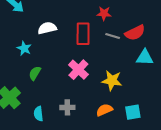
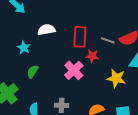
red star: (104, 13) -> (92, 56), moved
yellow star: (112, 81) -> (116, 78), moved

